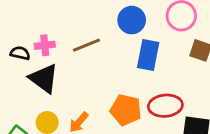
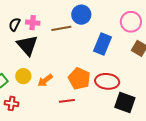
blue circle: (132, 20) -> (81, 15), moved
black semicircle: (20, 53) -> (15, 24), turned -88

